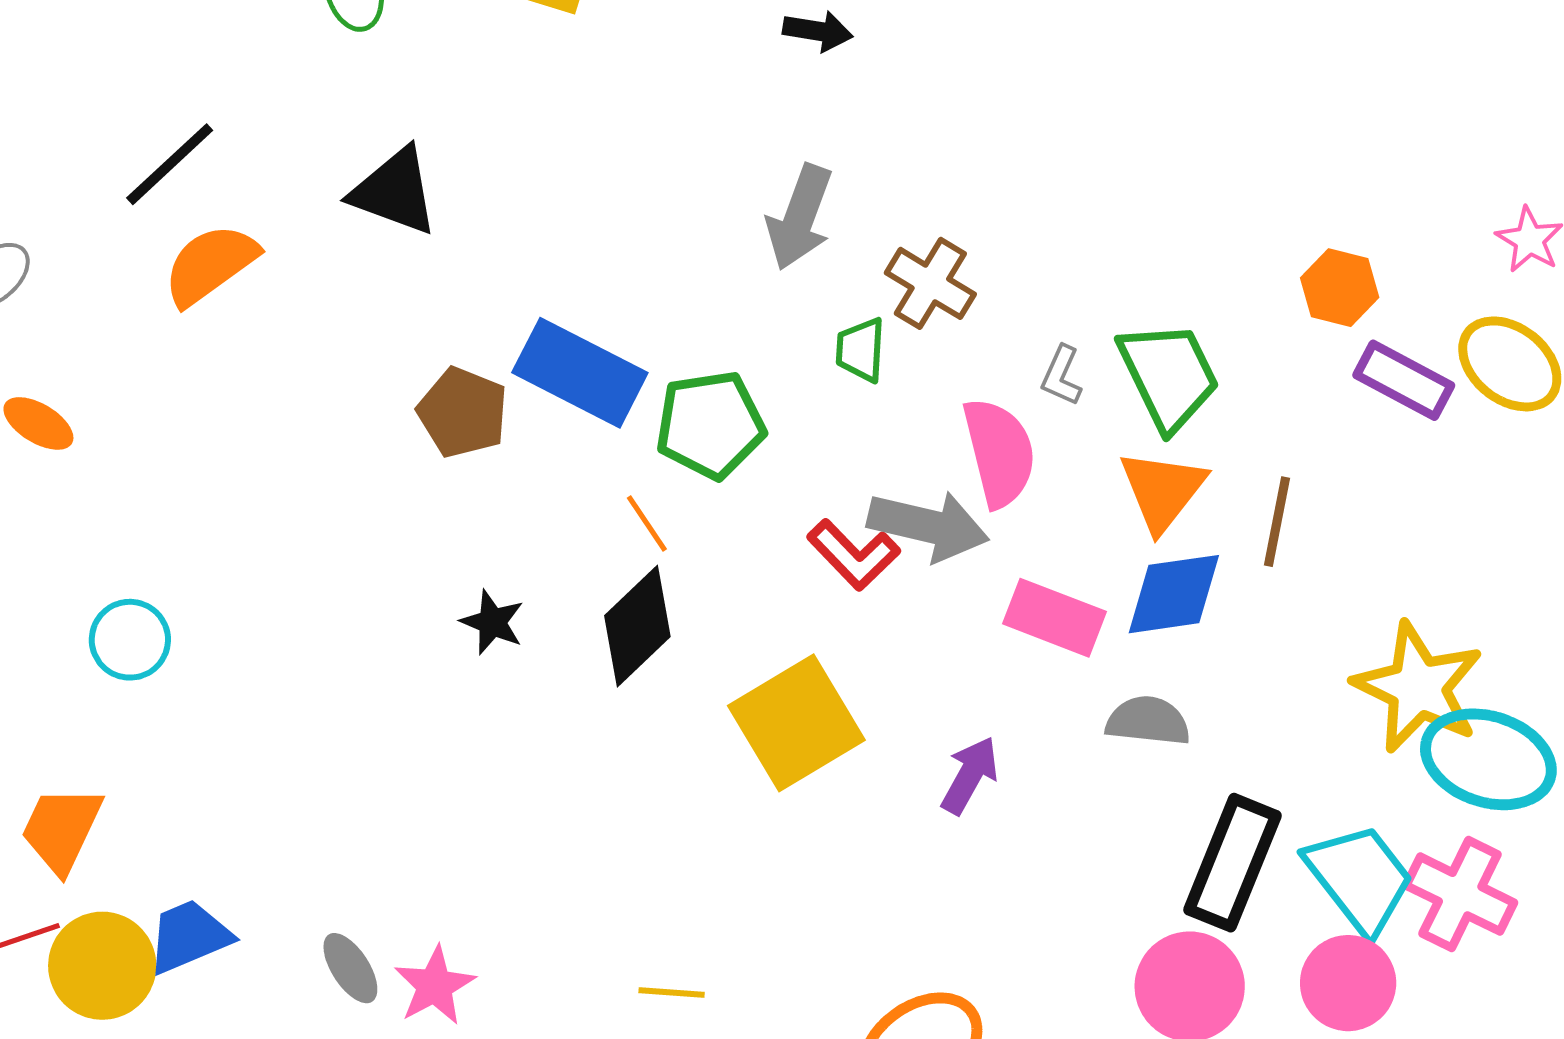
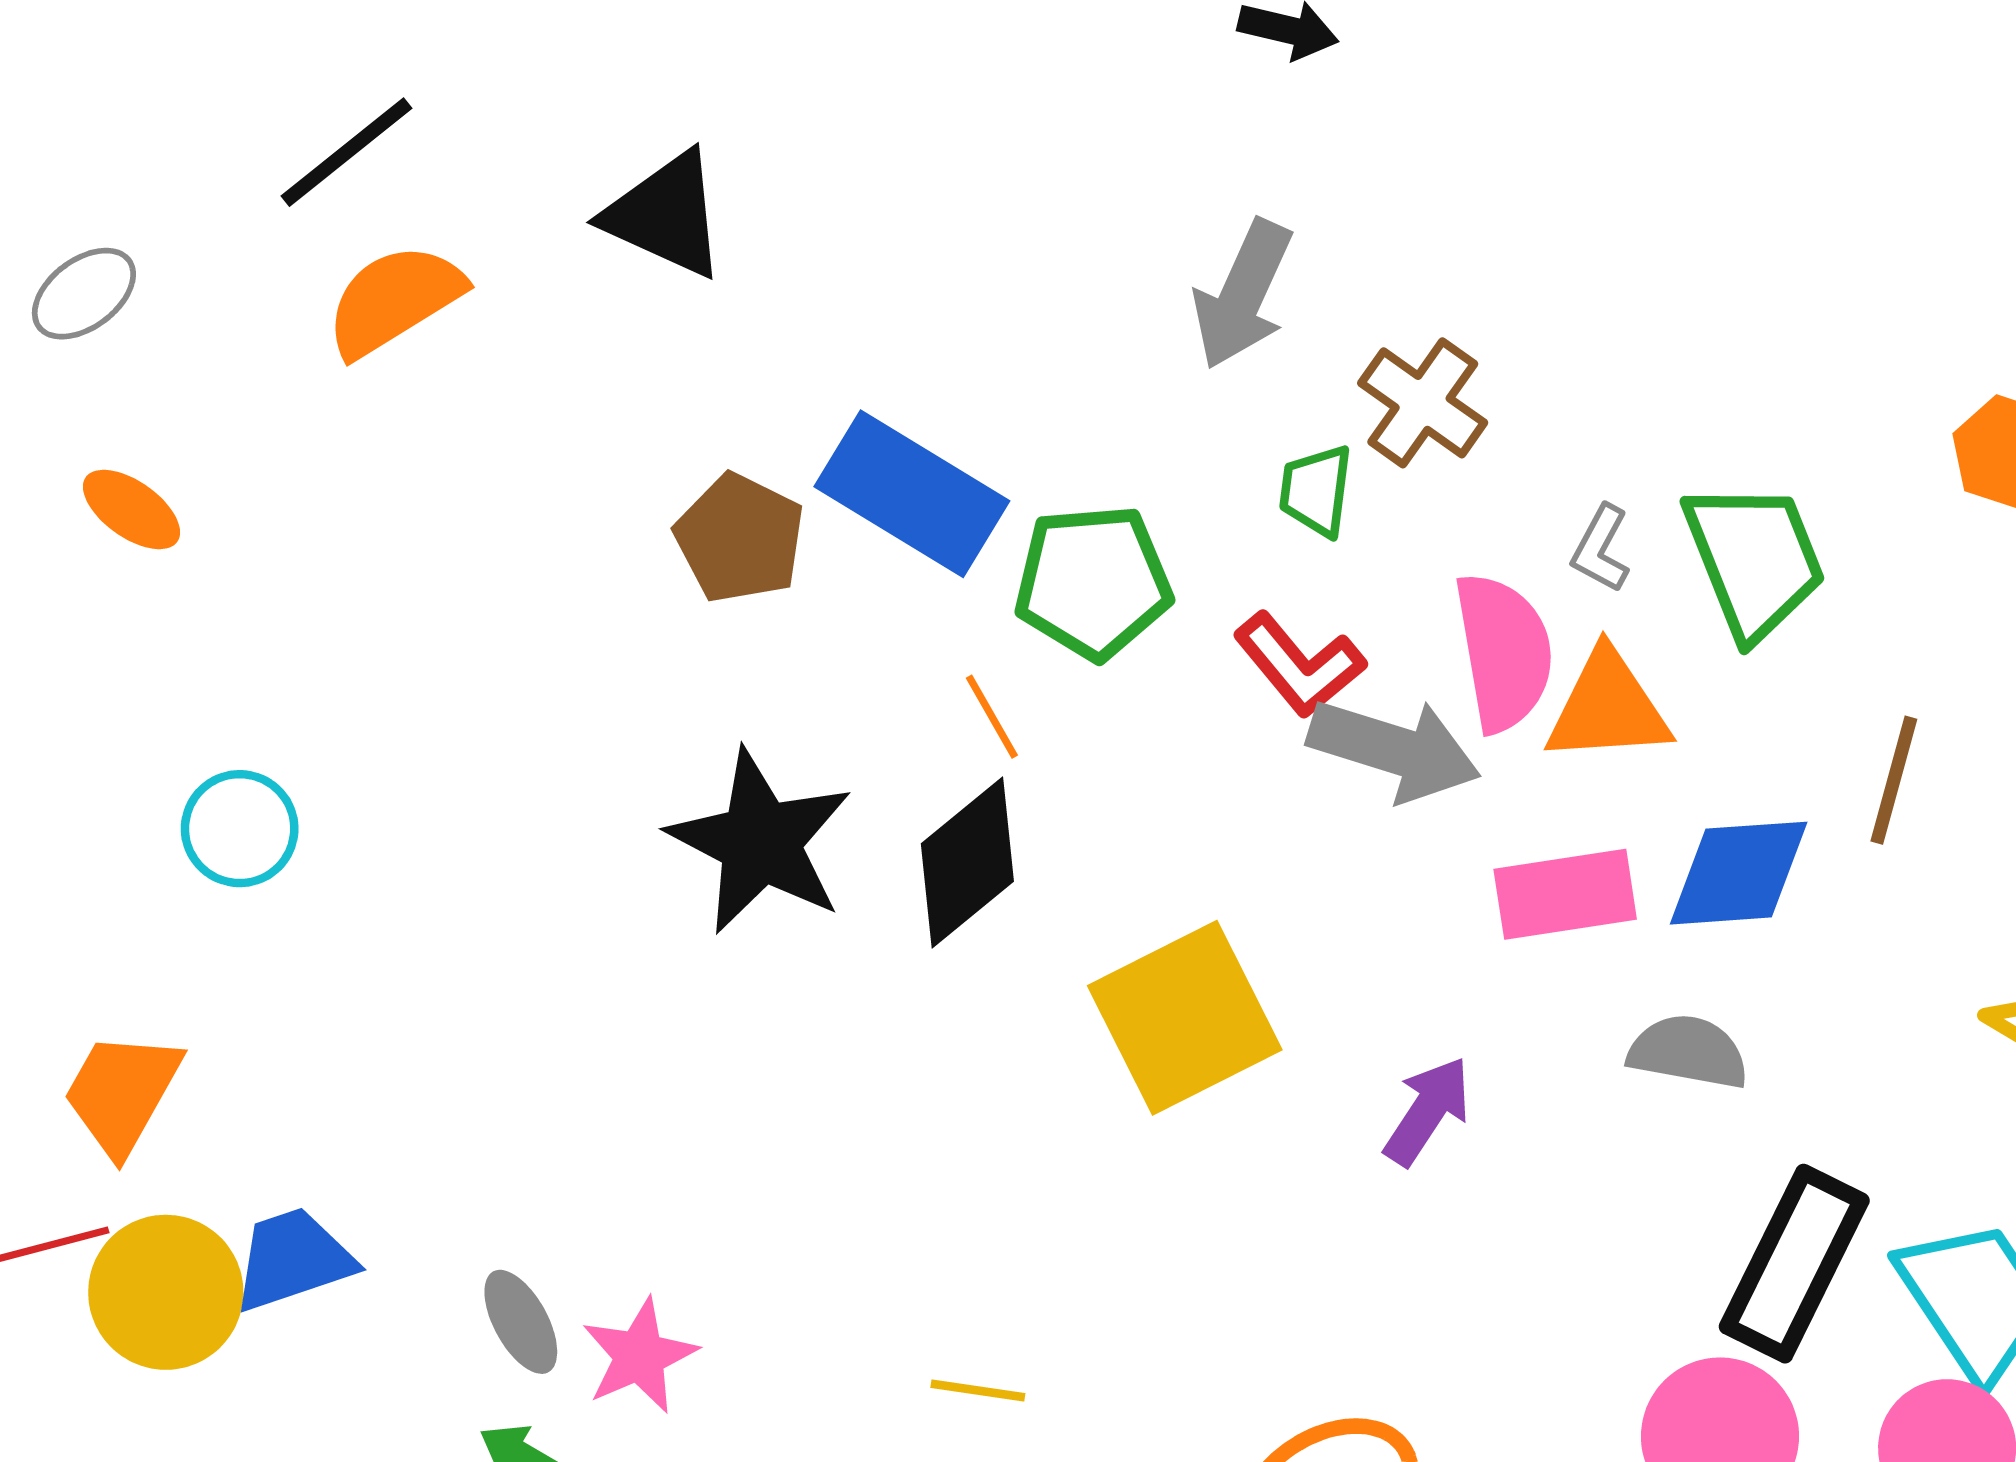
orange triangle: (1162, 490) -> (1608, 707), moved, turned 44
red L-shape: (854, 555) -> (1299, 665), moved
pink rectangle: (1054, 618) -> (1565, 894), turned -34
black star: (492, 622) -> (760, 842), size x2.0

